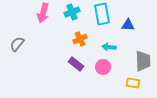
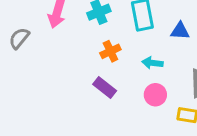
gray semicircle: (17, 44) -> (19, 38), moved
pink circle: (103, 67) -> (155, 95), moved

